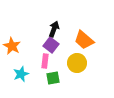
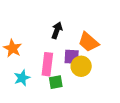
purple square: (51, 45) -> (72, 57), moved, turned -35
pink rectangle: (45, 61) -> (47, 64), size x1.5

